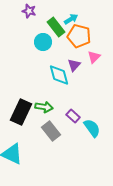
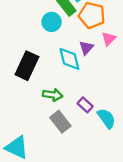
black rectangle: (21, 112) -> (27, 66), moved

